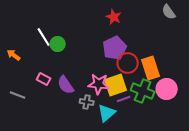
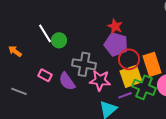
red star: (114, 17) -> (115, 26), moved
purple pentagon: (115, 48) -> (116, 44), turned -30
yellow square: (116, 85) -> (131, 76), moved
gray cross: (87, 102) -> (84, 64), moved, size x1.6

